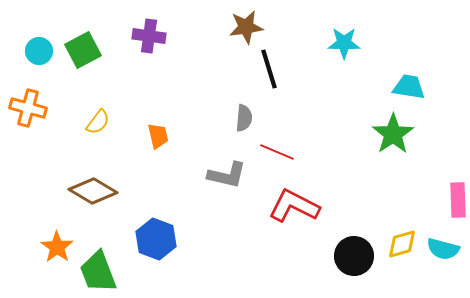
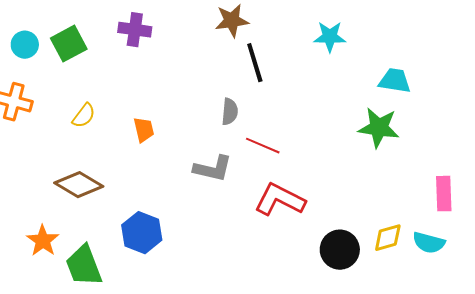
green star: (393, 134) -> (379, 128), turned -30

